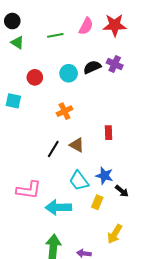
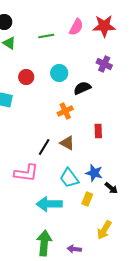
black semicircle: (92, 67) -> (82, 88), moved
orange cross: (64, 111) -> (65, 111), moved
pink L-shape: (29, 190) -> (26, 173), moved

